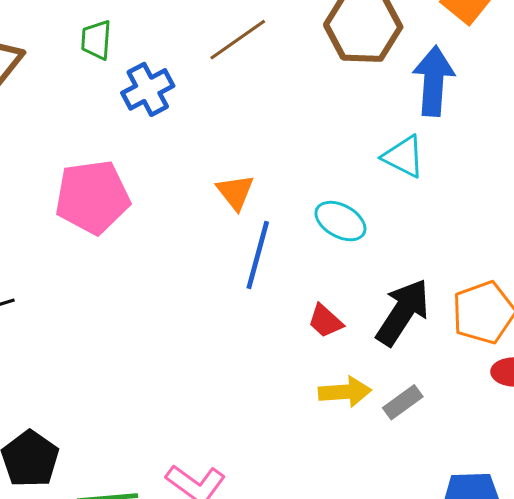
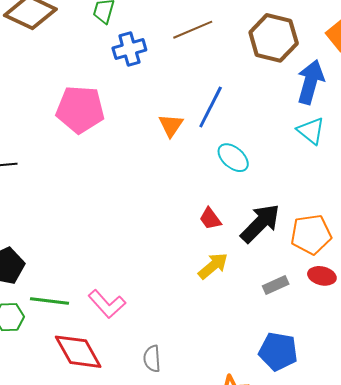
cyan triangle: (404, 157) -> (311, 131), moved
blue line: (258, 255) -> (211, 107), moved
yellow arrow: (345, 392) -> (213, 266), turned -48
gray rectangle: (403, 402) -> (276, 285), moved

